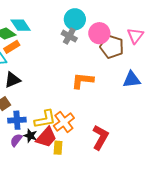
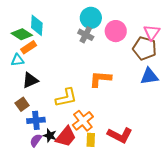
cyan diamond: (21, 25) -> (37, 25), turned 40
brown pentagon: (112, 47) -> (145, 48), moved
yellow L-shape: (45, 119) -> (66, 98), moved
red L-shape: (100, 137) -> (120, 135), turned 90
yellow rectangle: (58, 148) -> (91, 140), moved

